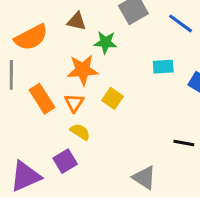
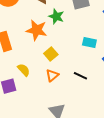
orange triangle: (74, 103) -> (52, 75), moved
black line: (184, 143) -> (80, 76), moved

